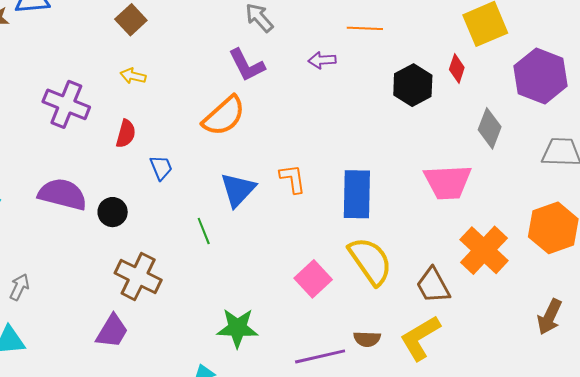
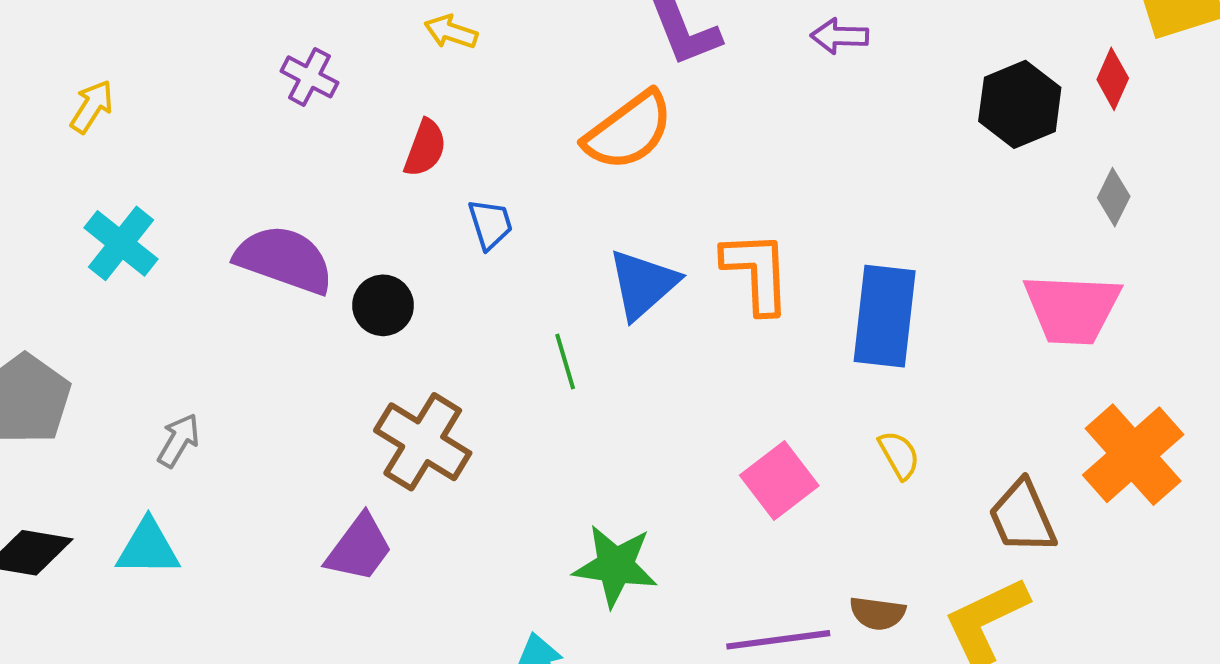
purple cross: (66, 104) -> (309, 77), size x0.6
gray diamond: (490, 128) -> (1114, 197), moved, size x0.7
orange L-shape: (293, 179) -> (757, 272), size x1.4
yellow semicircle: (370, 261) -> (899, 455), size x0.5

